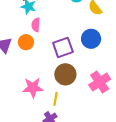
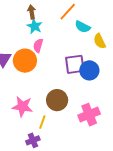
orange circle: (26, 42) -> (25, 61), size x1.5
purple square: (63, 47) -> (75, 64), moved

